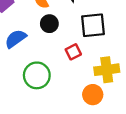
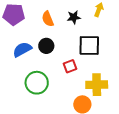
black circle: (49, 24) -> (46, 46), moved

